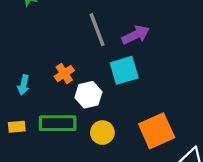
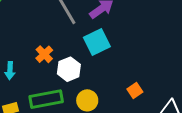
orange square: (157, 131) -> (135, 90), size x0.5

